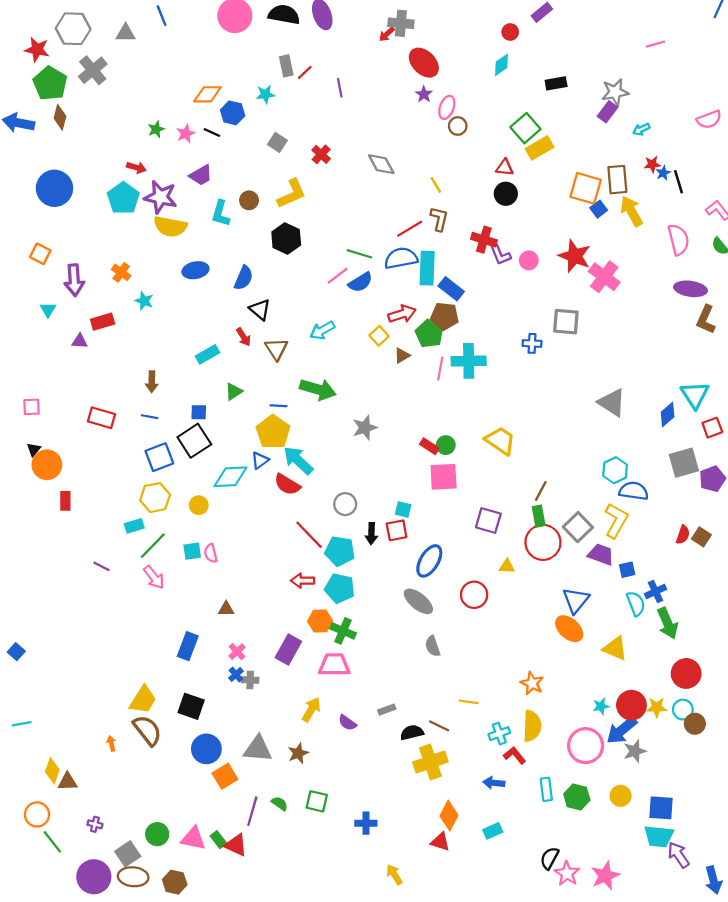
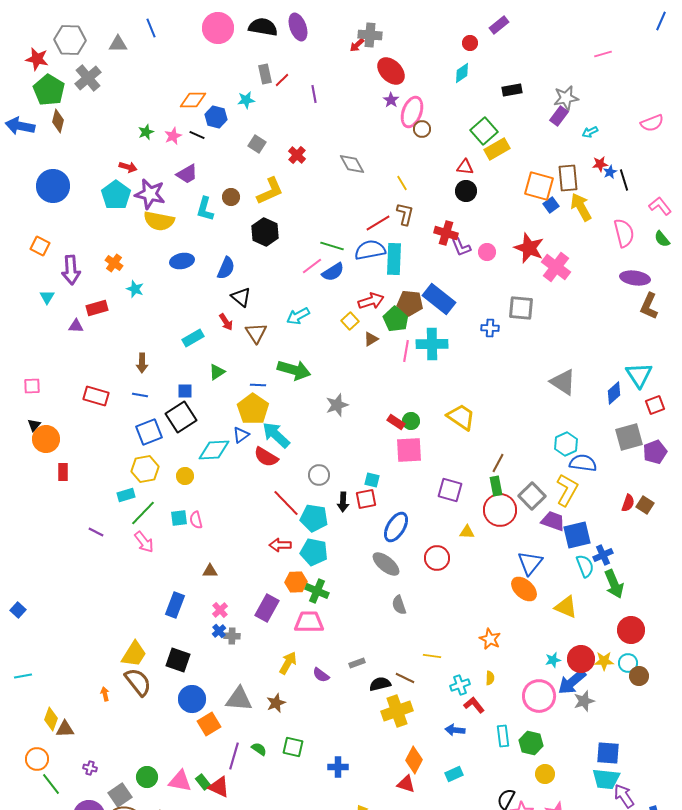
pink ellipse: (447, 107) -> (412, 112), size x1.4
blue rectangle: (451, 289) -> (439, 299), moved, size x1.4
blue square: (627, 570) -> (577, 535), size x1.8
yellow semicircle: (532, 726) -> (490, 678), size x0.5
yellow circle: (621, 796) -> (545, 774), moved

